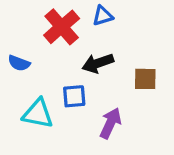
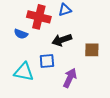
red cross: (62, 27) -> (39, 17), turned -35
blue semicircle: (19, 63) -> (21, 34), moved

